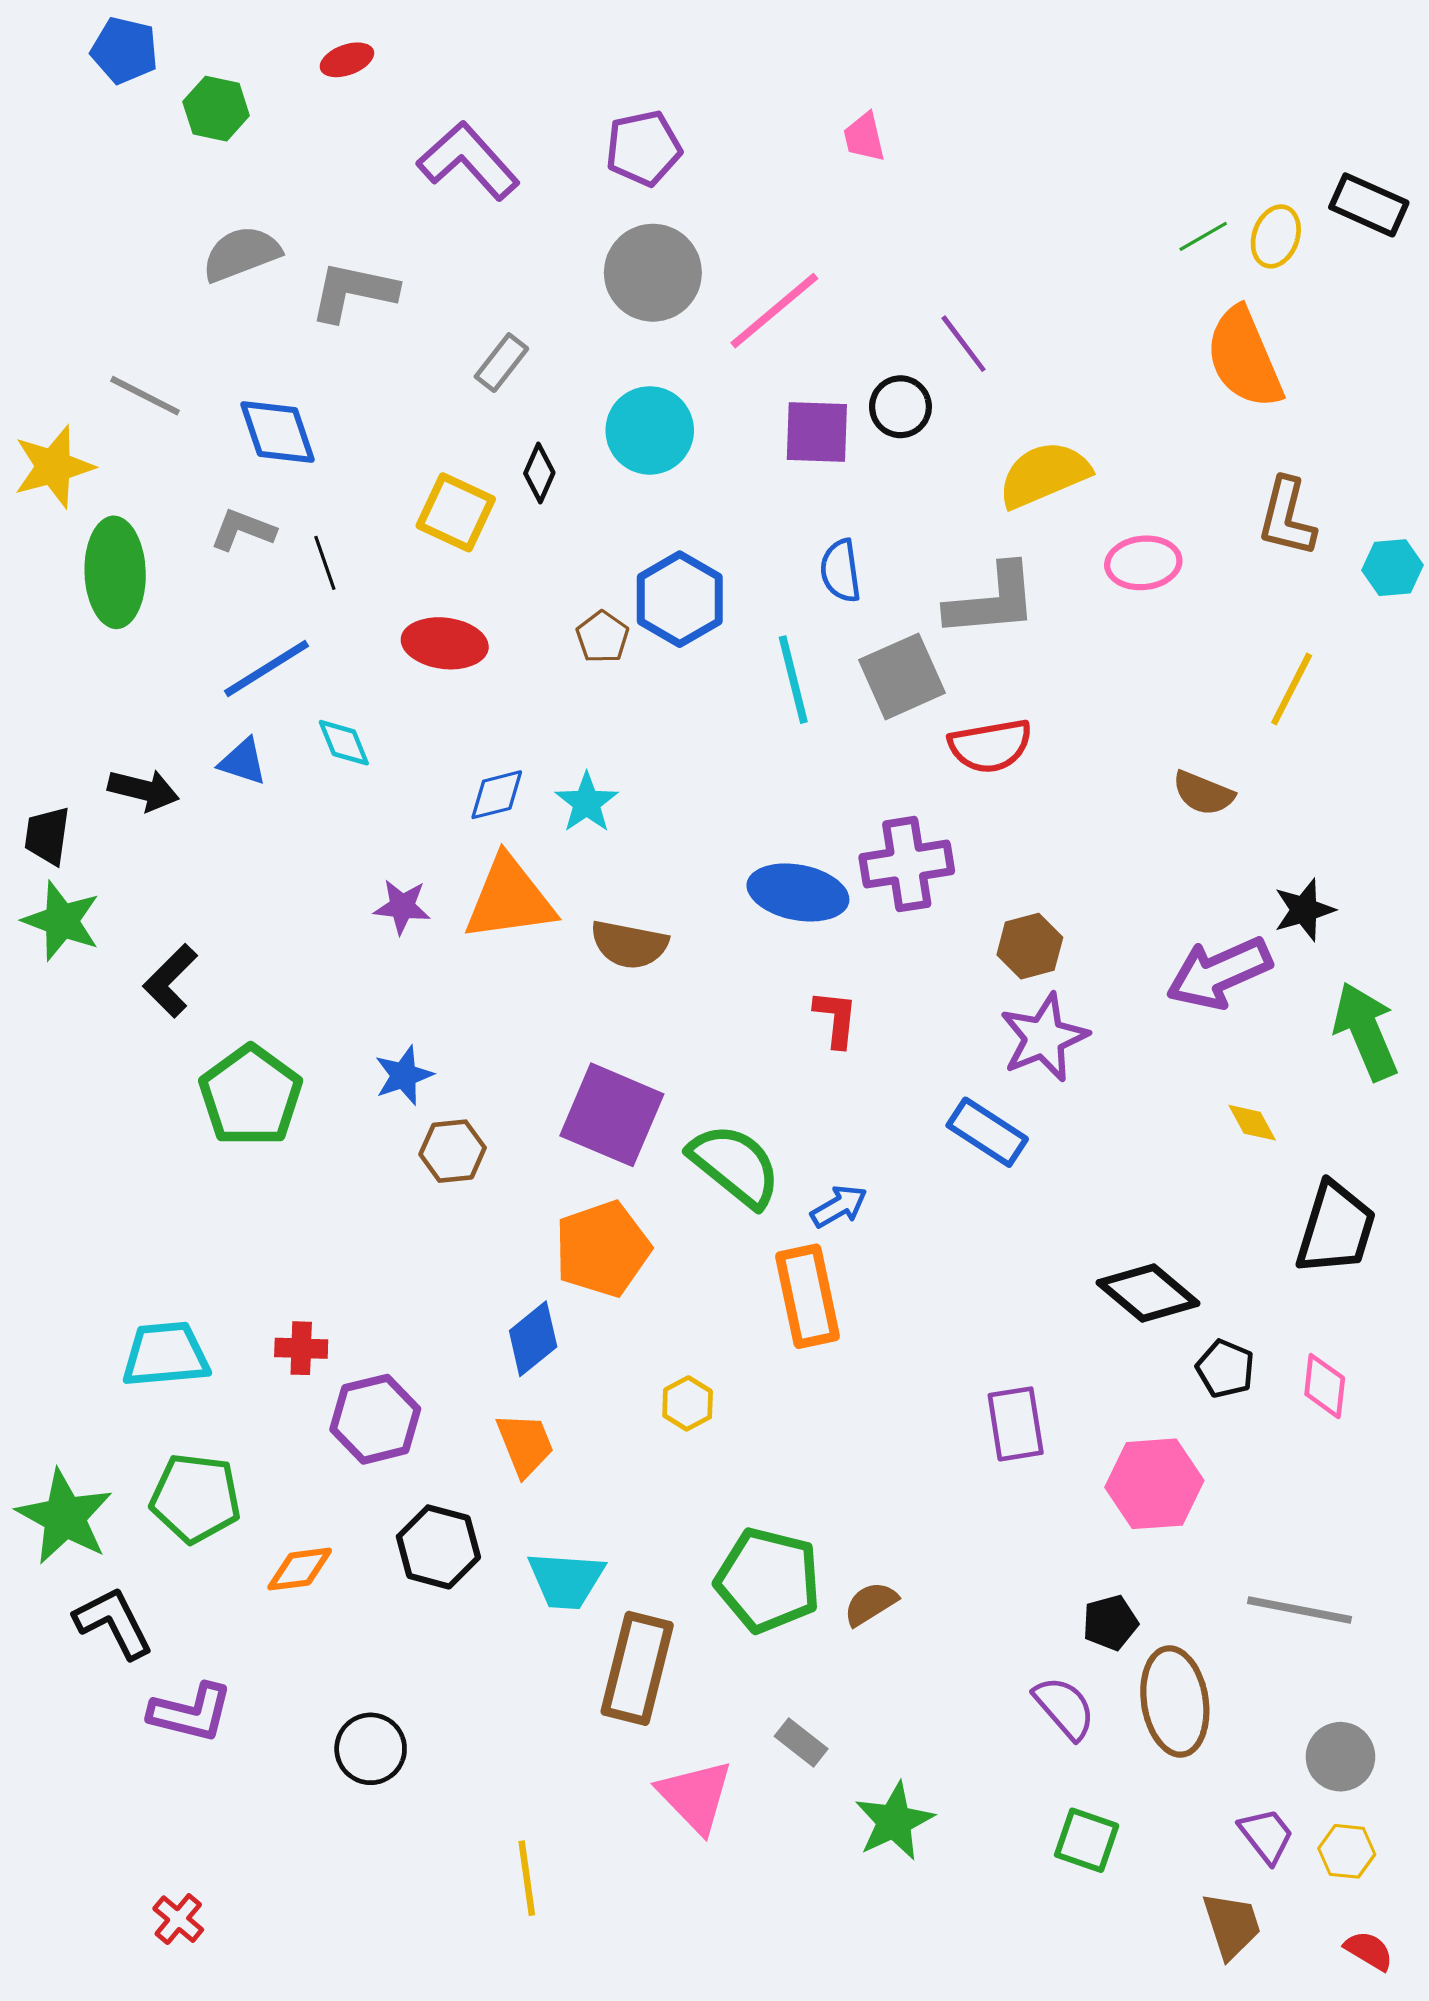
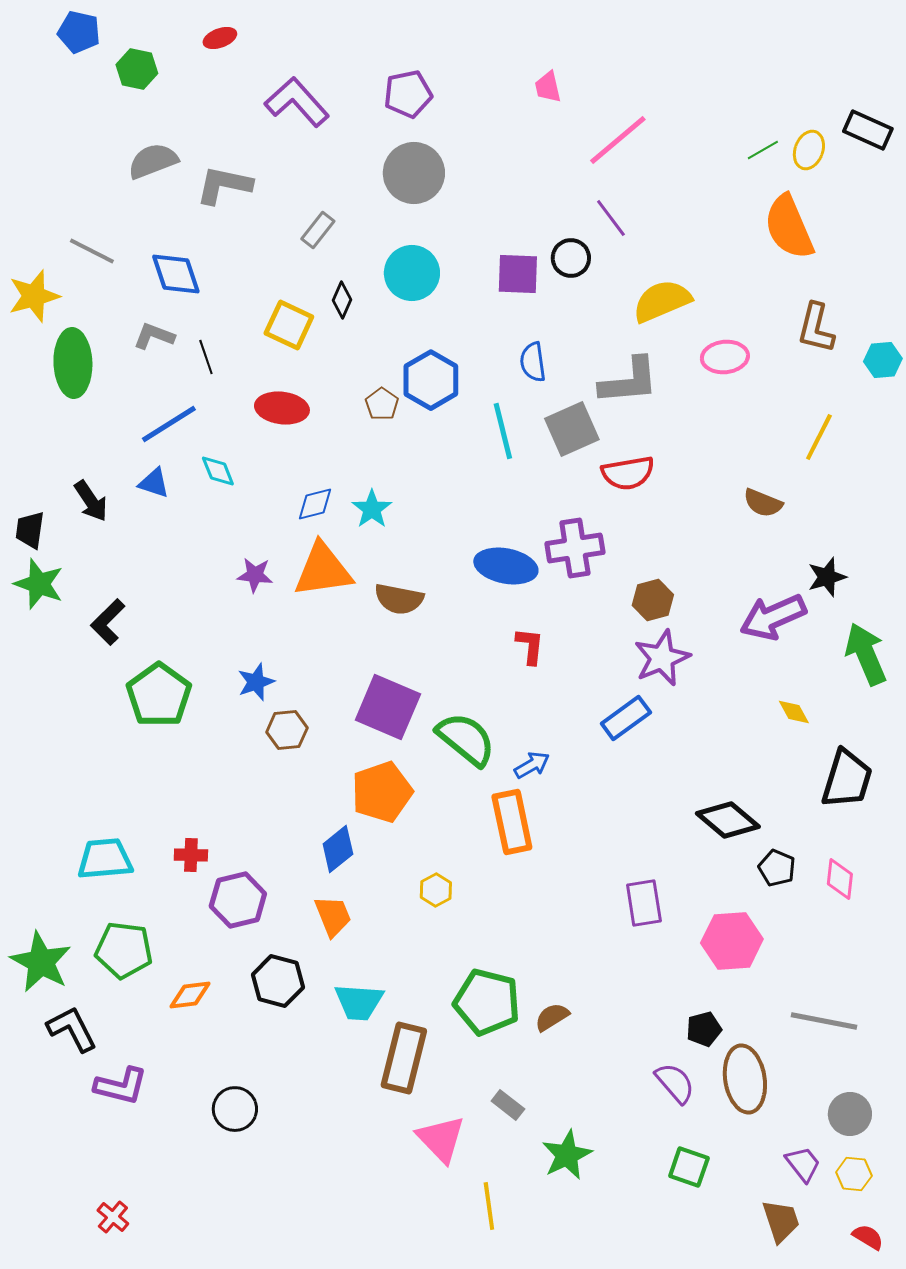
pink line: (774, 311) -> (618, 140), moved
black arrow: (143, 790) -> (91, 501), turned 42
blue rectangle: (987, 1132) -> (626, 718), turned -69
yellow line: (527, 1878) -> (489, 1206), moved

